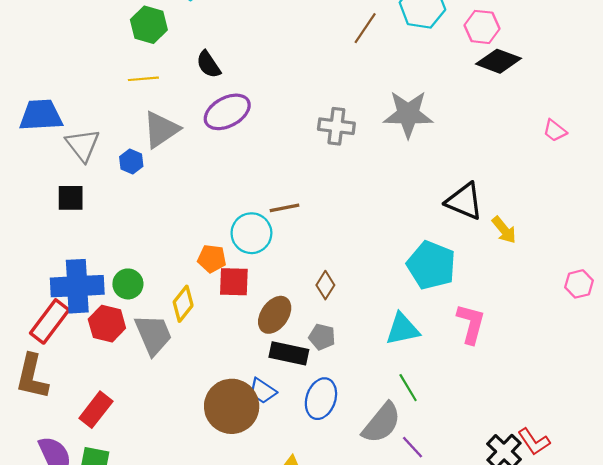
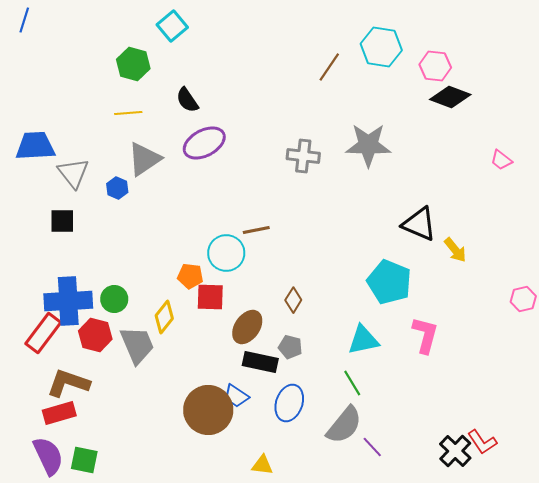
brown L-shape: (32, 377) -> (68, 383), moved, turned 96
green line: (408, 388) -> (352, 383), moved
red rectangle: (96, 410) -> (59, 413), moved, turned 36

